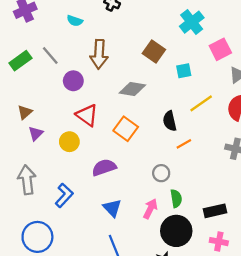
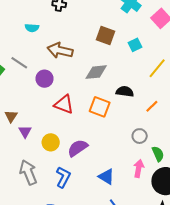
brown arrow: (99, 54) -> (60, 50), turned 115
black semicircle: (170, 121) -> (125, 92), moved, turned 126
yellow circle: (69, 142) -> (51, 142), moved
purple semicircle: (104, 167) -> (78, 148), moved

